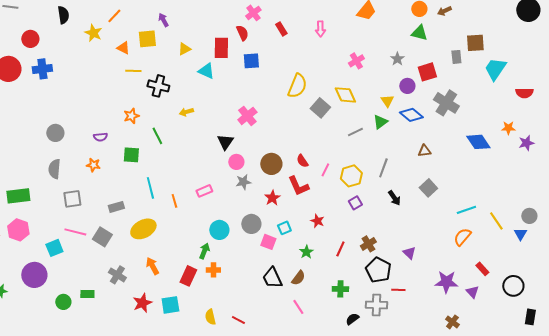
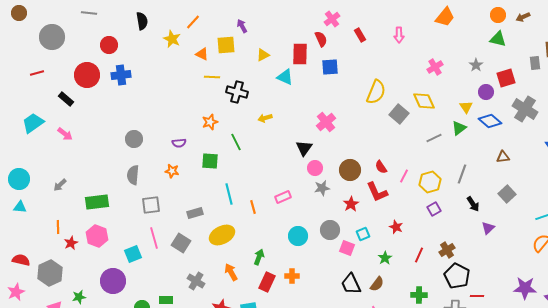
pink line: (75, 232) -> (154, 238), turned 60
green arrow: (204, 251) -> (259, 257), moved
purple triangle: (409, 253) -> (488, 228), moved, turned 32

